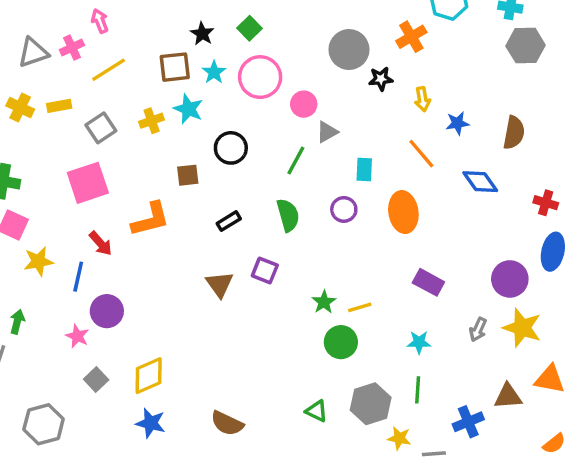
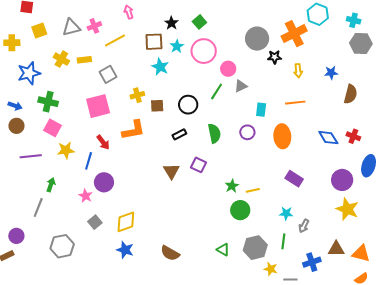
pink arrow: (100, 21) -> (129, 12), moved
orange cross: (411, 37) -> (294, 34), size x1.4
yellow cross: (152, 121) -> (137, 95), moved
blue star: (457, 123) -> (331, 73), moved
black circle: (231, 148) -> (188, 105), moved
orange line: (421, 154) -> (295, 103), turned -60
green line: (296, 160) -> (217, 91), moved
blue diamond: (480, 182) -> (328, 138), moved
red cross: (546, 203) -> (353, 136), moved
gray arrow: (478, 330) -> (304, 226), moved
orange triangle: (550, 379) -> (361, 254), moved

